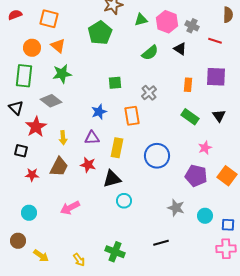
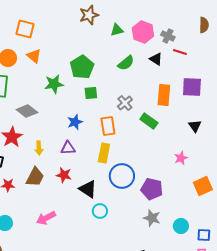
green pentagon: (100, 33) -> (82, 67), moved
red line: (215, 41) -> (180, 52), moved
green star: (62, 74) -> (54, 84), moved
orange rectangle: (188, 85) -> (164, 95), size x1.5
green rectangle: (190, 117) -> (149, 121), moved
yellow rectangle: (117, 148) -> (104, 153), moved
blue circle: (157, 156) -> (122, 176), moved
purple pentagon: (196, 176) -> (152, 189), moved
orange square: (227, 176) -> (203, 186), turned 30
black triangle: (112, 179) -> (88, 189), turned 48

